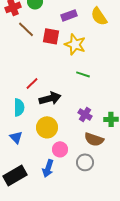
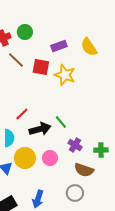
green line: (83, 74) -> (61, 122), moved, turned 32
yellow circle: (47, 127) -> (25, 158), moved
pink circle: (60, 149) -> (50, 158), moved

